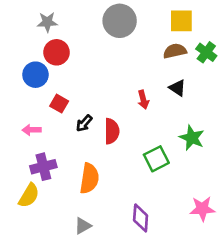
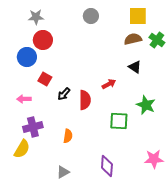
gray circle: (120, 21) -> (91, 16), size x0.6
red arrow: (143, 100) -> (109, 84), moved, turned -104
green square: (156, 159) -> (119, 121), turned 30
orange semicircle: (89, 178) -> (68, 136), size x0.6

